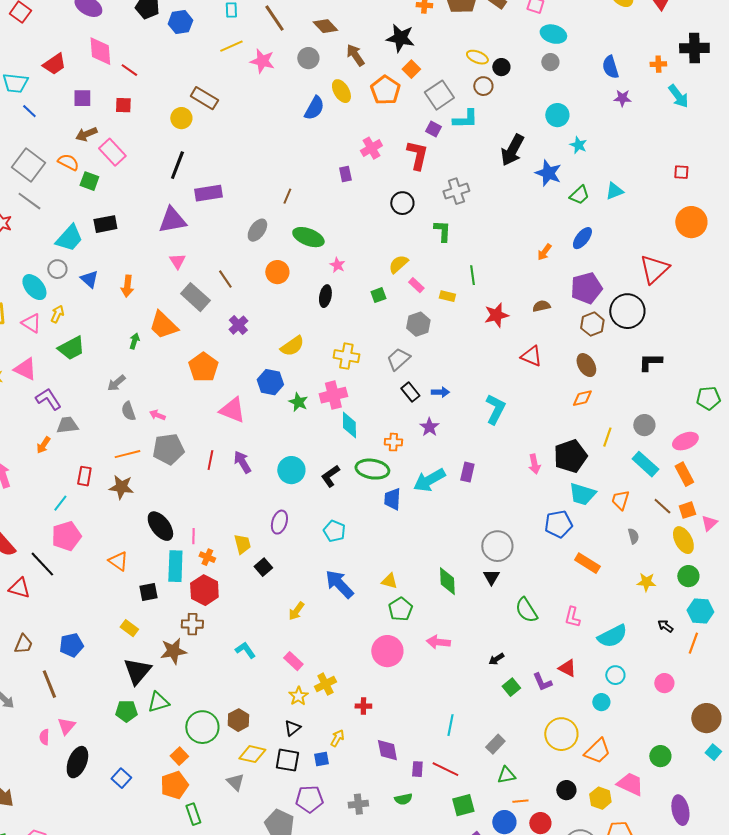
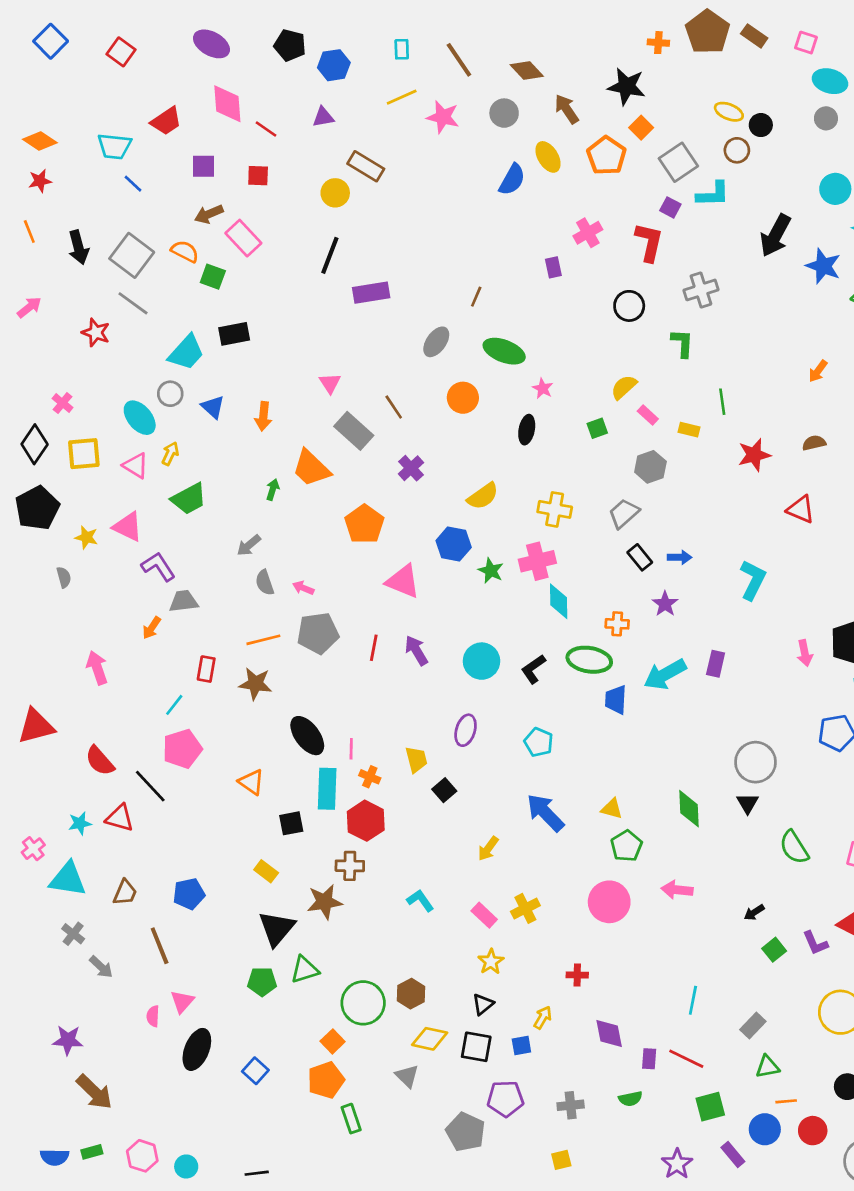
purple triangle: (172, 220) -> (323, 117), moved, size x0.6
yellow cross: (325, 684) -> (525, 908), moved

